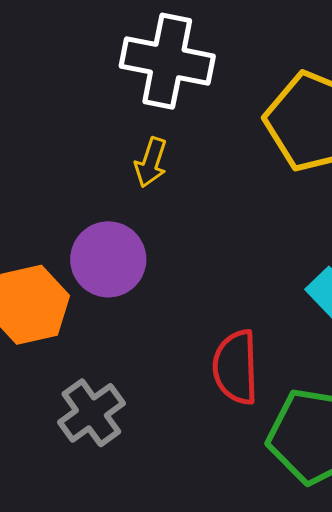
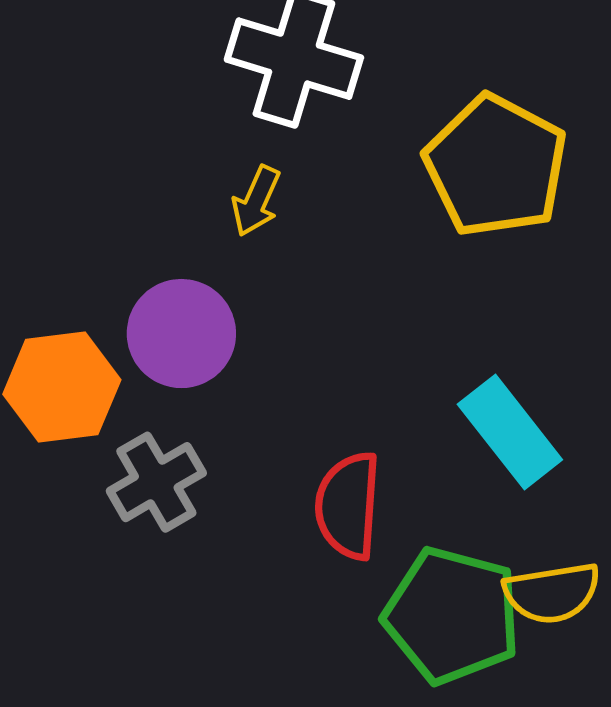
gray cross: (91, 413) -> (156, 482), moved

